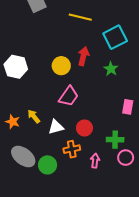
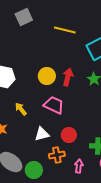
red arrow: (83, 56) -> (68, 77), moved
pink trapezoid: (69, 96) -> (54, 105), turned -100
yellow arrow: (34, 116) -> (21, 109), moved

